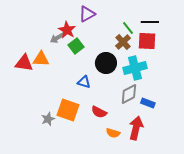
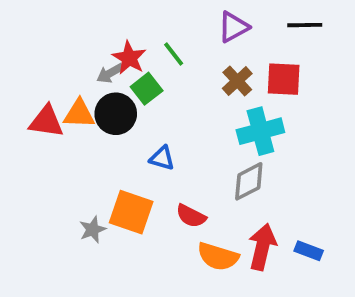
purple triangle: (87, 14) -> (233, 27), moved
black line: (150, 22) -> (305, 25), moved
green line: (128, 28) -> (174, 54), moved
black circle: (106, 63) -> (116, 114), moved
blue rectangle: (148, 103) -> (309, 251), moved
orange semicircle: (113, 133) -> (218, 257), size x1.5

